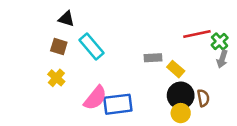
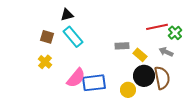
black triangle: (66, 19) -> (67, 15), moved, turned -32
gray arrow: (222, 59) -> (166, 52), moved, turned 96
brown semicircle: (203, 98) -> (162, 78), size x1.6
yellow circle: (181, 113) -> (128, 90), moved

